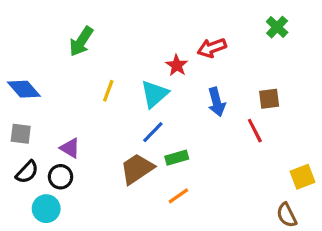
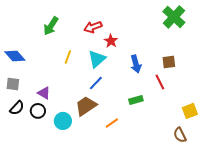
green cross: (277, 27) -> (174, 17), size x1.6
red arrow: (212, 48) -> (93, 27), moved
green rectangle: (177, 158) -> (136, 100), moved
cyan circle: (46, 209) -> (63, 121), moved

